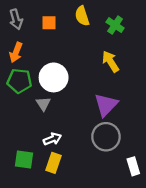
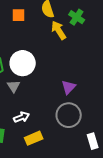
yellow arrow: (111, 62) -> (59, 30), moved
purple triangle: (106, 105) -> (69, 87), size x0.7
yellow rectangle: (54, 163) -> (34, 138), moved, turned 48

